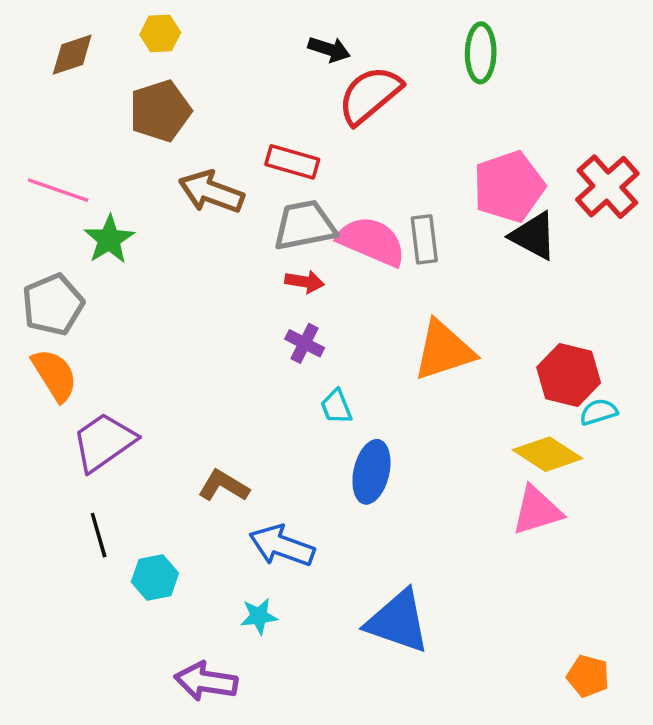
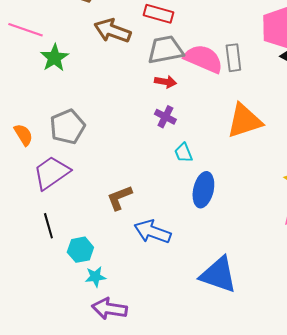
gray pentagon: (53, 305) -> (67, 127), moved
orange semicircle: (55, 375) -> (23, 135), size x0.7
brown L-shape: (224, 486) -> (119, 198), turned -52
cyan star: (259, 616) -> (95, 277), moved

